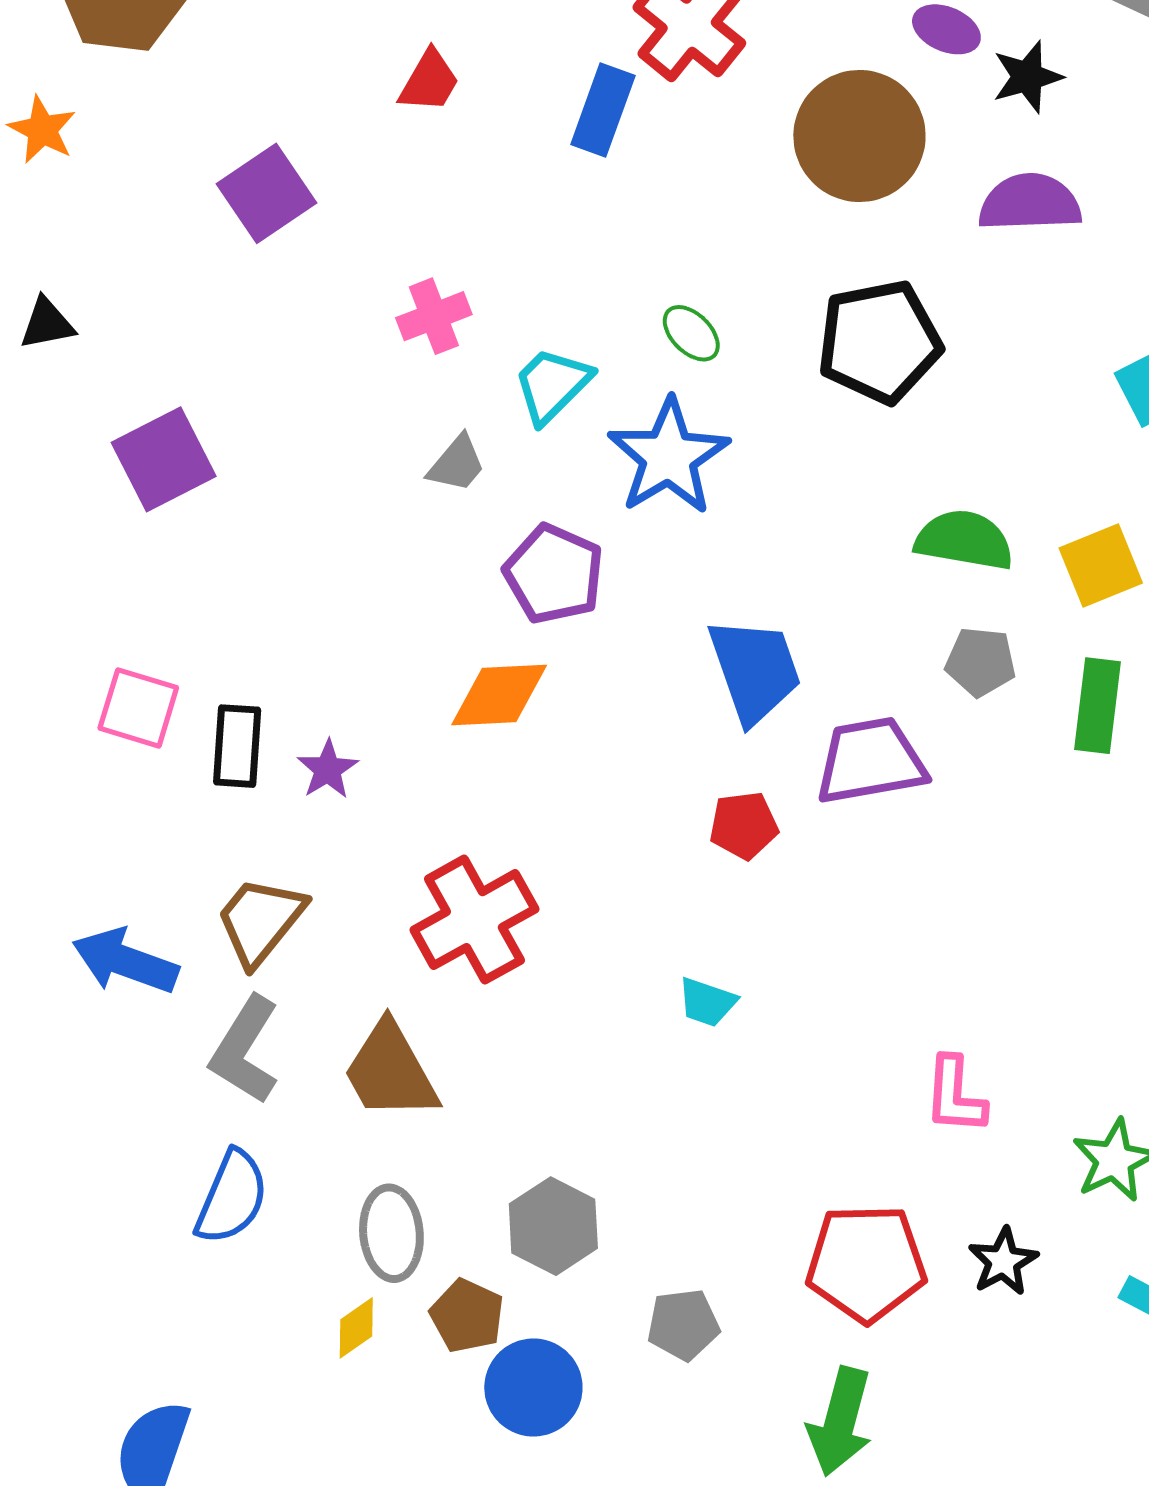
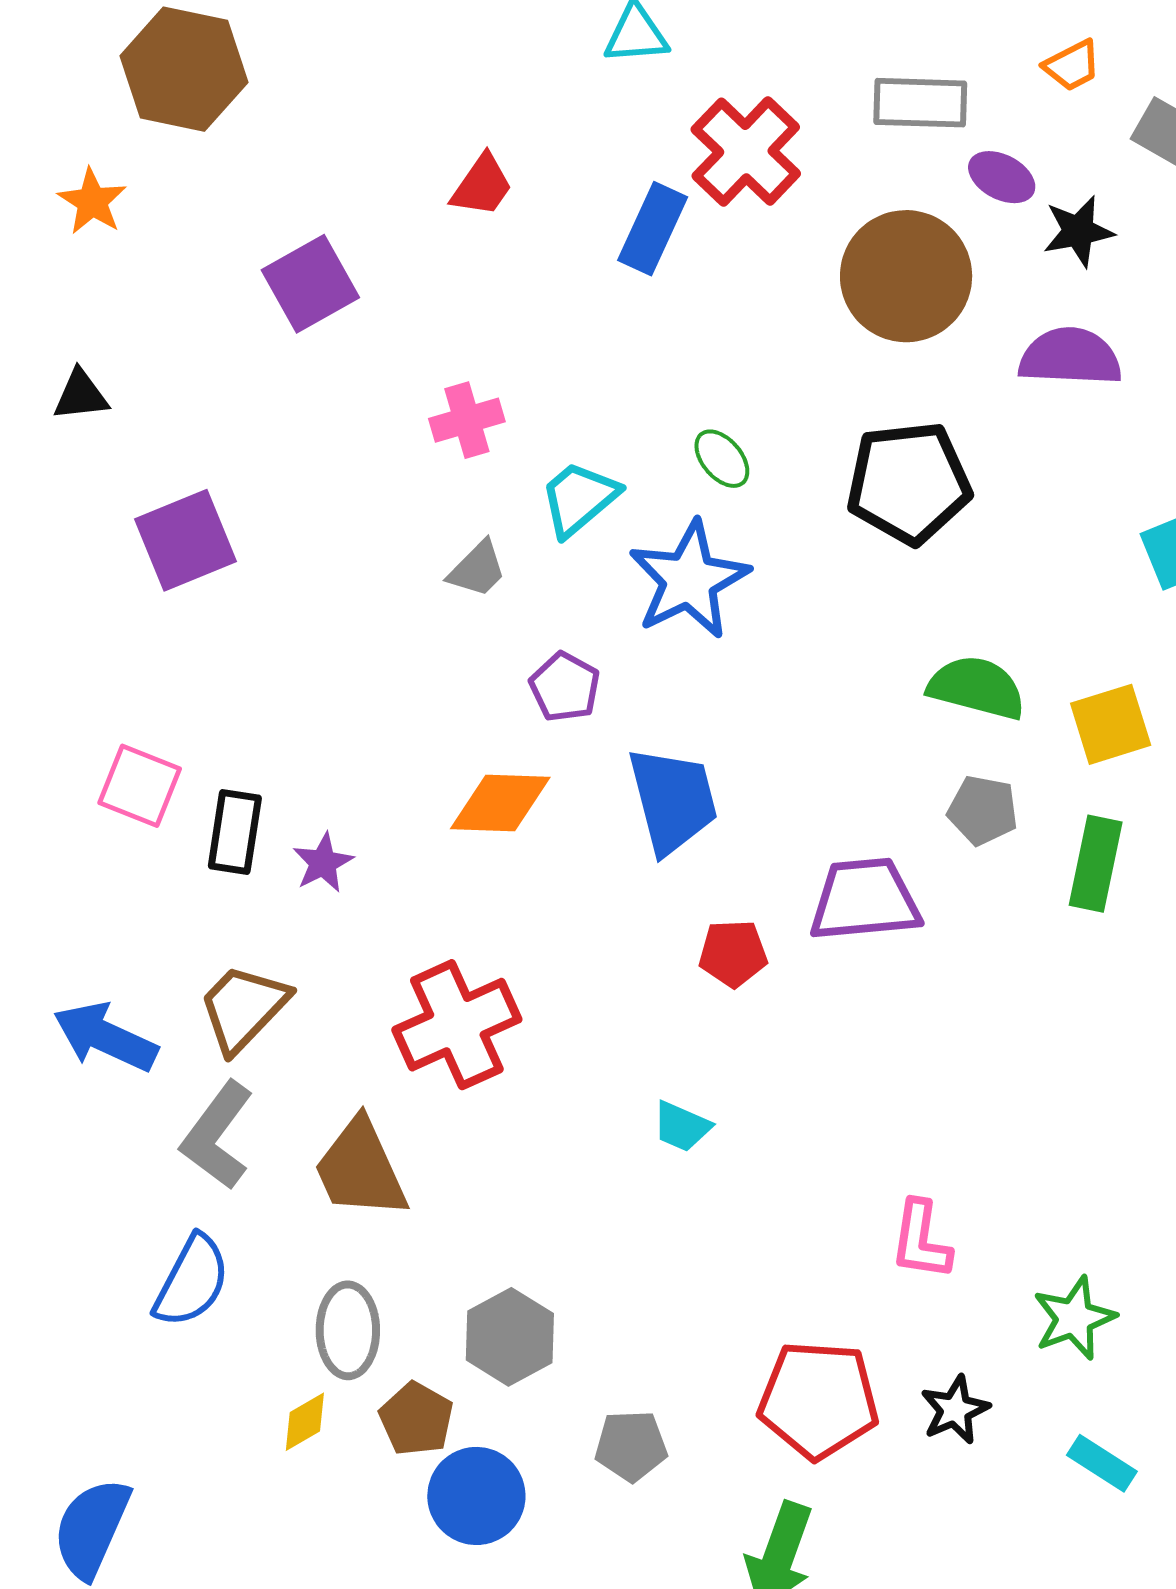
purple pentagon: (554, 574) -> (565, 687), size x0.7
blue trapezoid: (755, 670) -> (673, 800), moved

